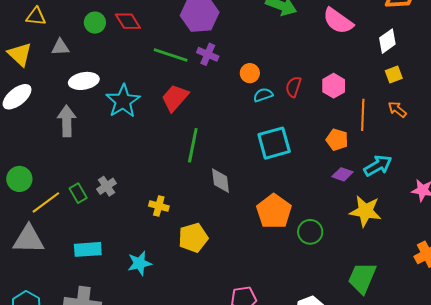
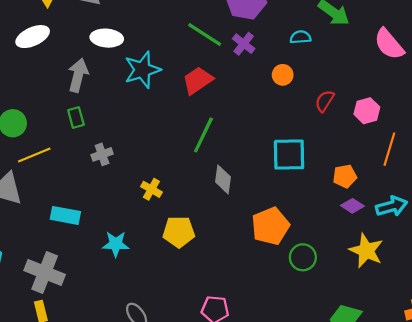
cyan semicircle: (263, 95) -> (300, 37), moved
orange pentagon: (337, 140) -> (345, 176), moved, turned 30
green rectangle: (78, 193) -> (76, 118), moved

